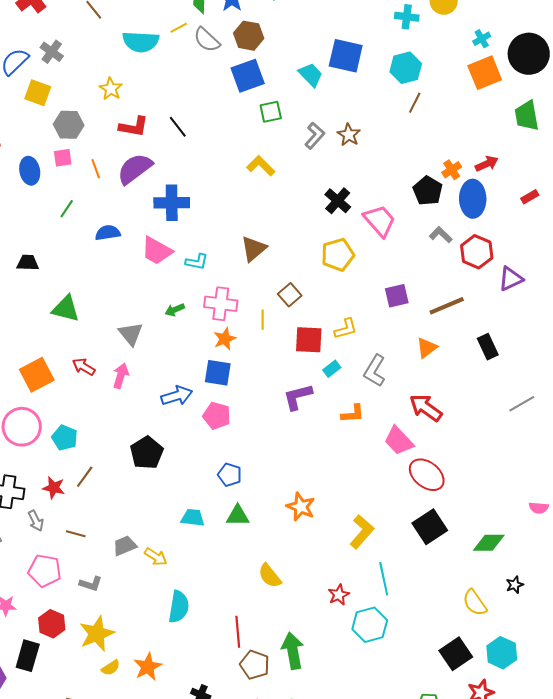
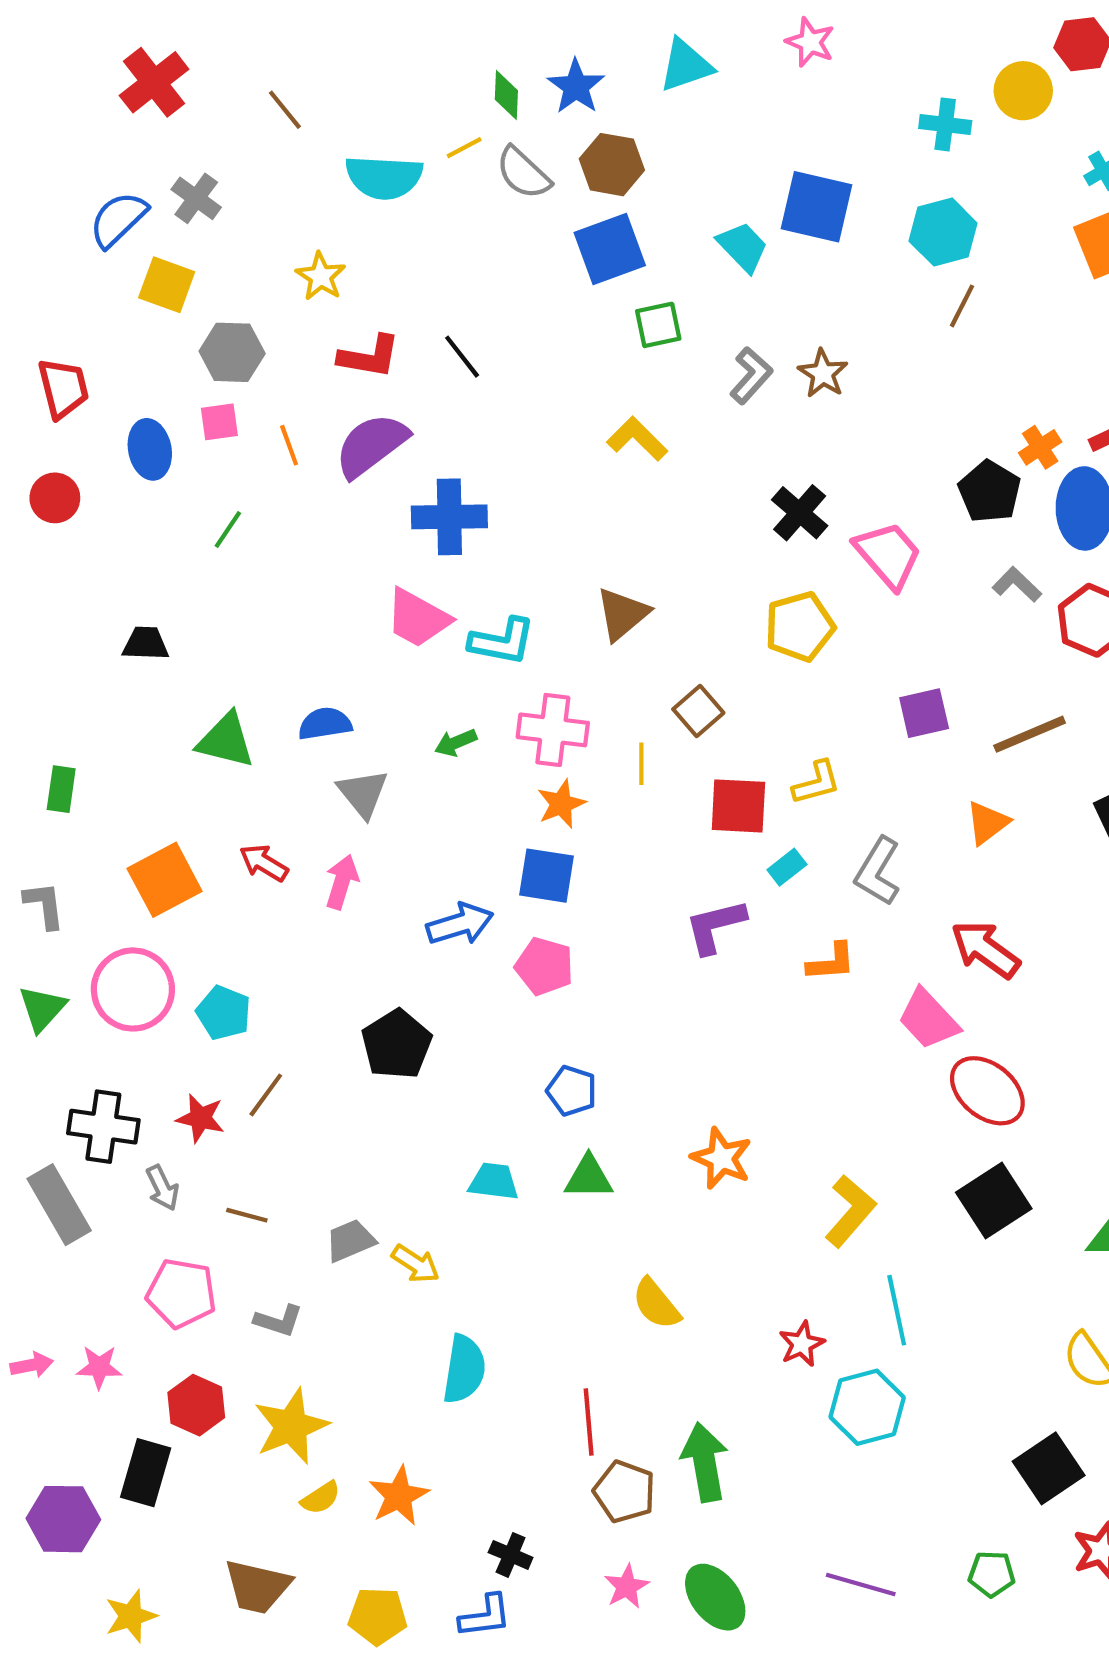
blue semicircle: (108, 233) -> (325, 724), moved
cyan L-shape: (197, 262) -> (502, 641), size x1.4

